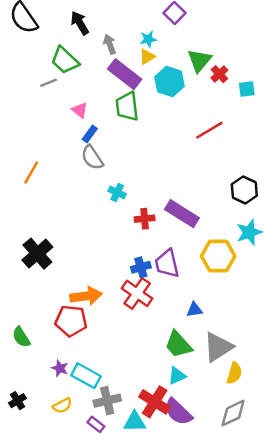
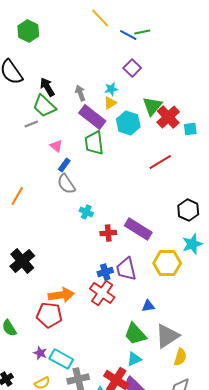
black arrow: (80, 23) -> (47, 87), moved
red cross: (219, 74) -> (168, 117), size x1.6

